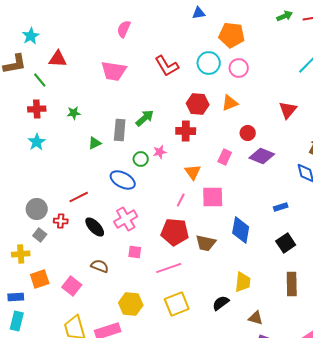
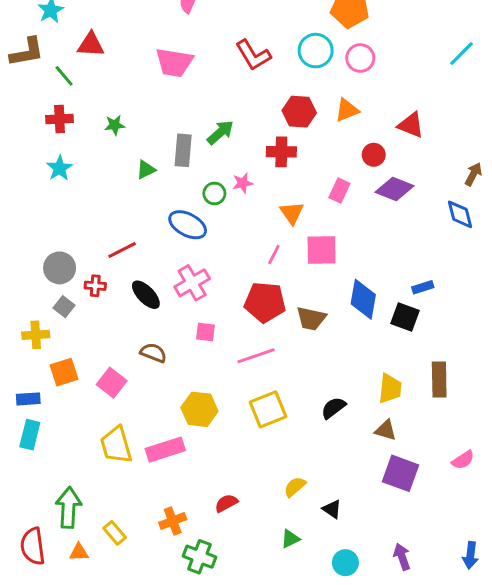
red triangle: (288, 110) -> (411, 125), moved, turned -48
blue rectangle: (281, 207) -> (423, 287), moved
black square: (286, 243) -> (405, 317), moved, turned -36
yellow trapezoid: (243, 282) -> (390, 388), moved

